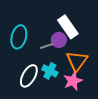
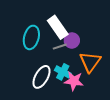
white rectangle: (68, 27) -> (58, 27), moved
pink star: (73, 81) -> (74, 81), moved, turned 30

